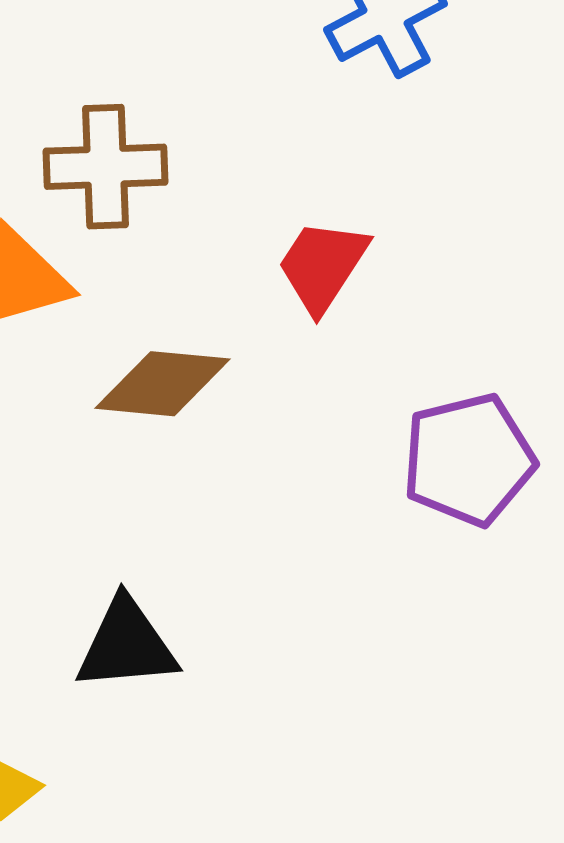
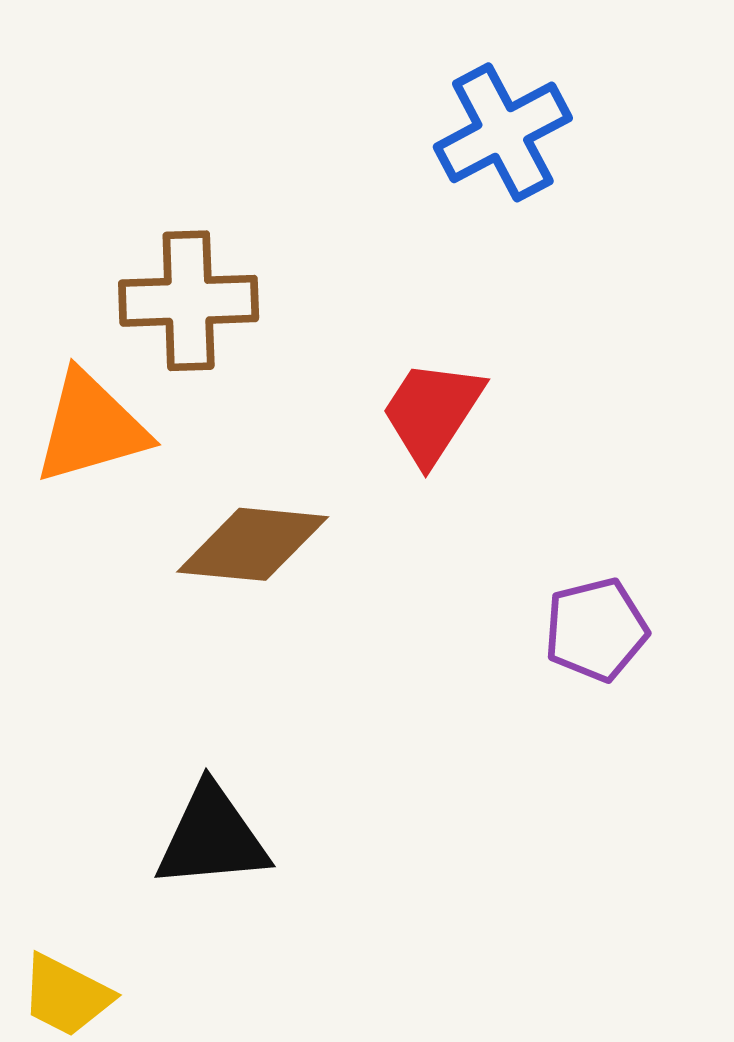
purple pentagon: (469, 460) -> (596, 630), size x0.7

